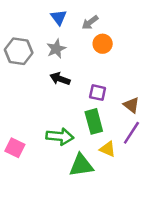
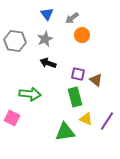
brown triangle: (131, 105) -> (96, 80), moved
purple line: (131, 133) -> (107, 121), moved
green arrow: (60, 136) -> (30, 94), moved

